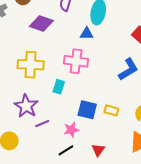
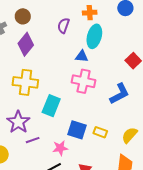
purple diamond: (41, 23) -> (26, 44), moved, turned -75
pink cross: (76, 61) -> (84, 81), moved
cyan rectangle: (59, 87) -> (51, 106), size x1.5

